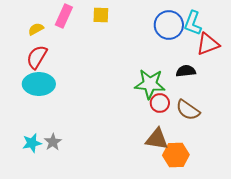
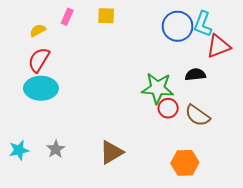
pink rectangle: (64, 16) -> (67, 17), size x0.7
brown triangle: (157, 139) -> (111, 152), moved, turned -40
cyan star: (32, 143) -> (19, 150), moved

